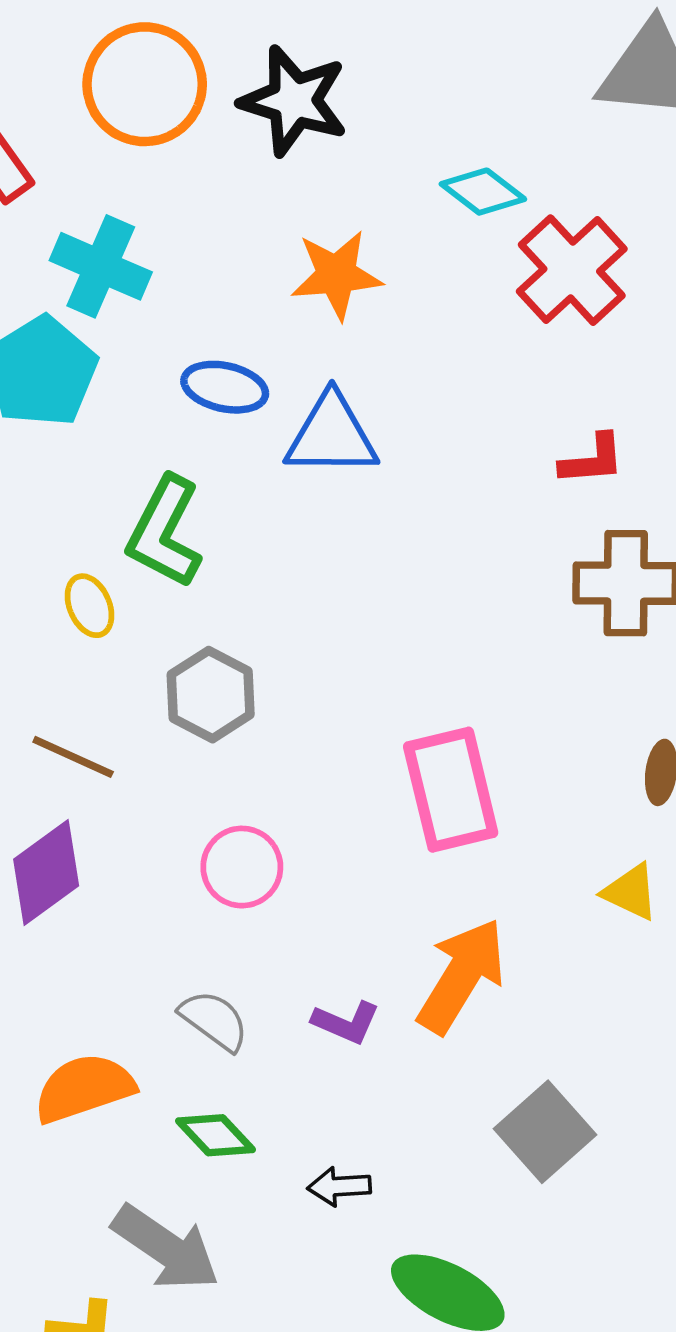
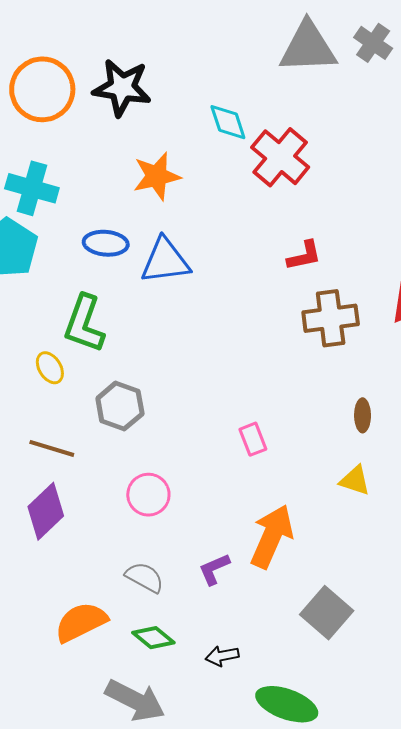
cyan diamond: (483, 192) -> (228, 122), turned 42
pink rectangle: (451, 790) -> (253, 439), size x0.5
purple L-shape: (346, 1022) -> (214, 569), turned 141

